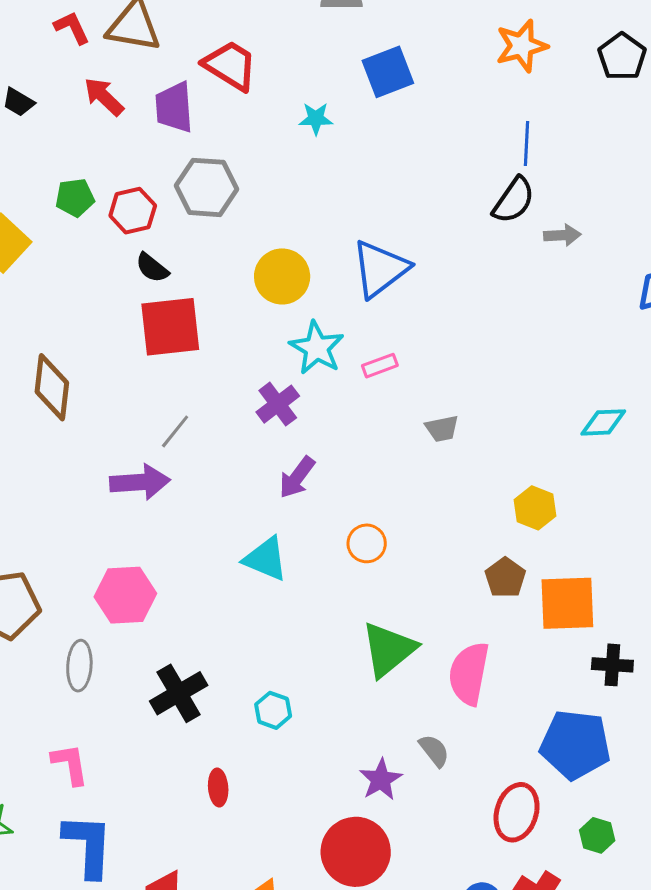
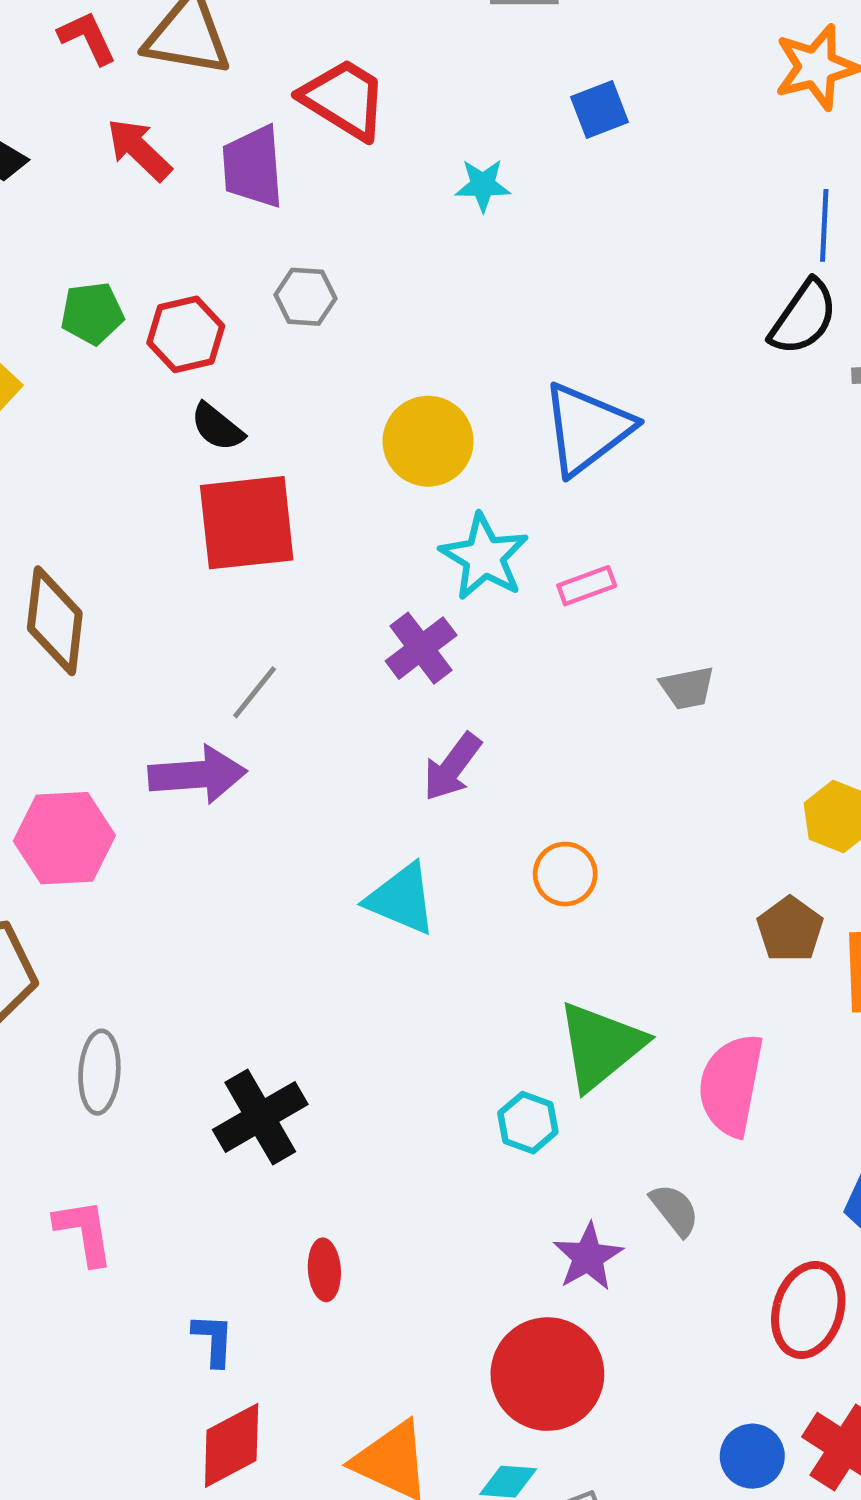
blue square: (388, 72) -> (600, 110), size x0.7
gray hexagon: (206, 187) -> (305, 297), size x0.6
pink hexagon: (125, 595) -> (64, 838), moved
cyan hexagon: (273, 710) -> (528, 1123), moved
blue L-shape: (88, 845) -> (213, 1340), moved, size x0.5

